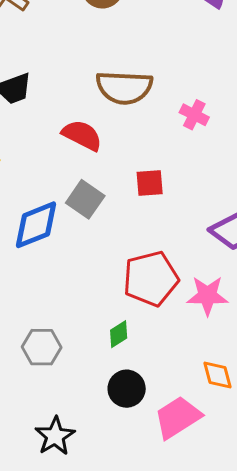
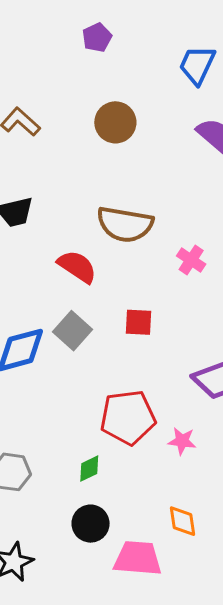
pink star: (207, 296) -> (182, 441), size x0.7
pink trapezoid: (178, 417) -> (138, 558), turned 30

